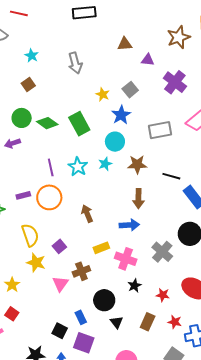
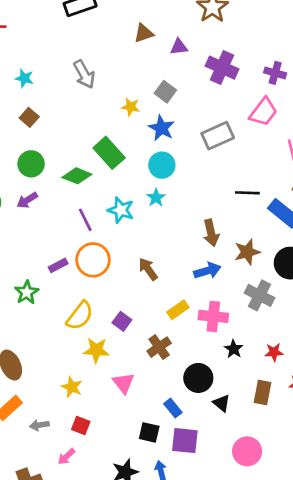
green diamond: (47, 123) -> (77, 176), moved
brown star: (137, 164) -> (247, 252), moved
yellow semicircle: (30, 235) -> (80, 316), turned 70
pink triangle: (60, 284) -> (123, 383), moved

